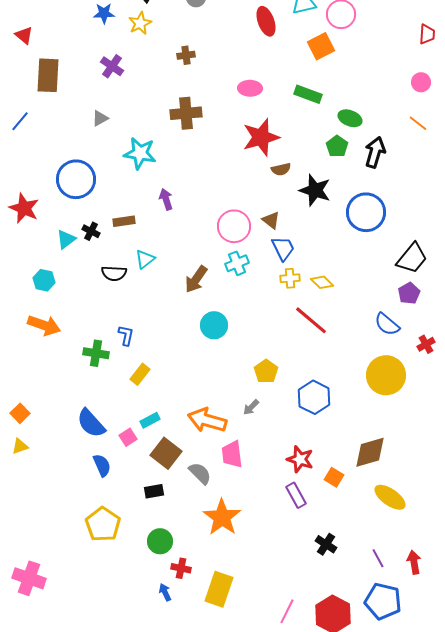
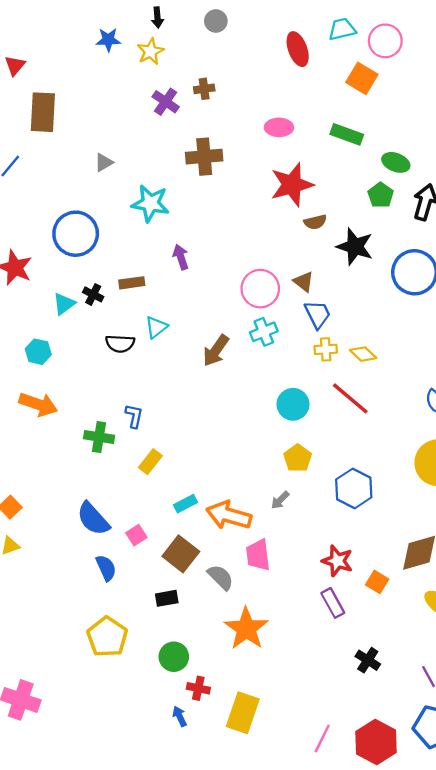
red triangle: (24, 35) -> (15, 65), turned 30
orange square: (321, 46) -> (362, 78), turned -32
purple cross: (112, 66) -> (166, 102), moved
cyan circle: (214, 325) -> (293, 404), moved
cyan rectangle: (150, 420) -> (185, 504), moved

